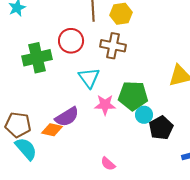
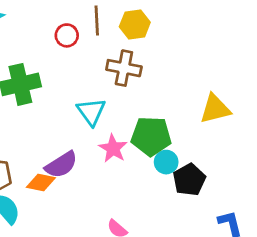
red circle: (71, 41) -> (67, 35), moved, size x0.7
pink star: (105, 105) -> (113, 148), turned 30

